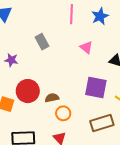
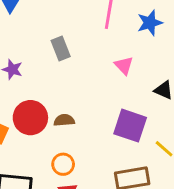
brown semicircle: (52, 98) -> (64, 120), moved
orange circle: (63, 113) -> (63, 164), moved

